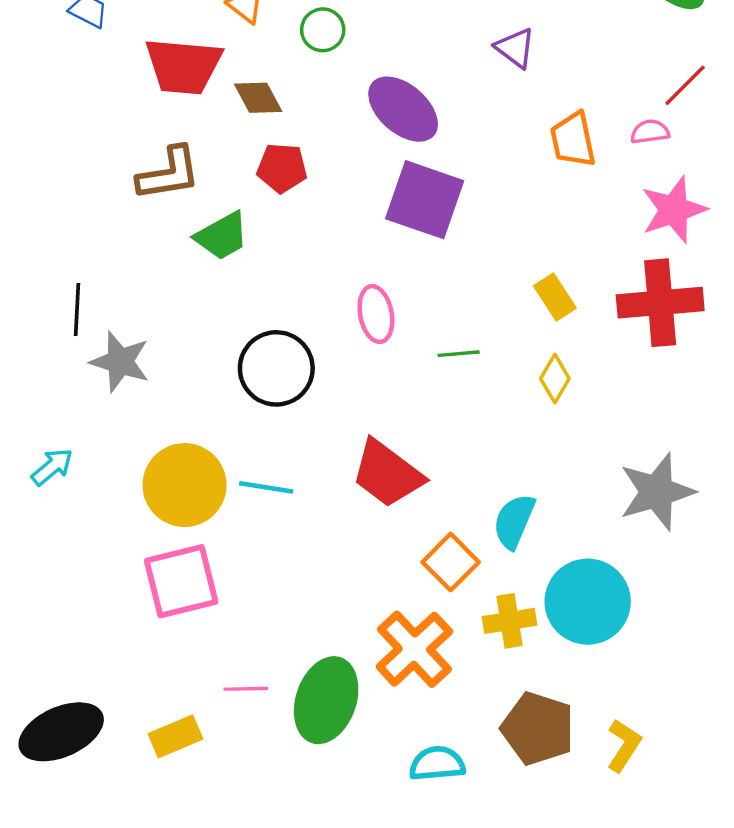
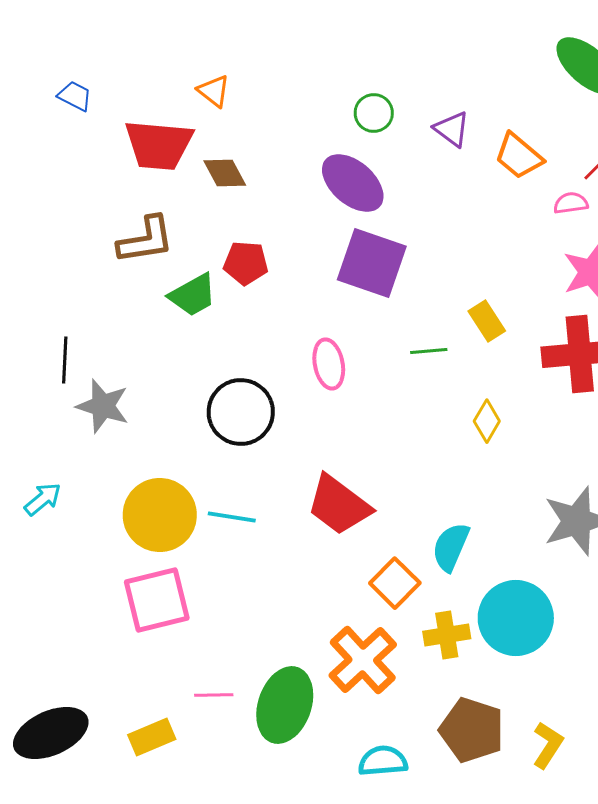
green circle: (323, 30) -> (374, 113), moved
orange trapezoid: (573, 140) -> (519, 156), moved, turned -38
red pentagon: (282, 168) -> (246, 263), moved
yellow rectangle: (555, 297) -> (487, 321), moved
green line: (459, 354) -> (429, 351), moved

